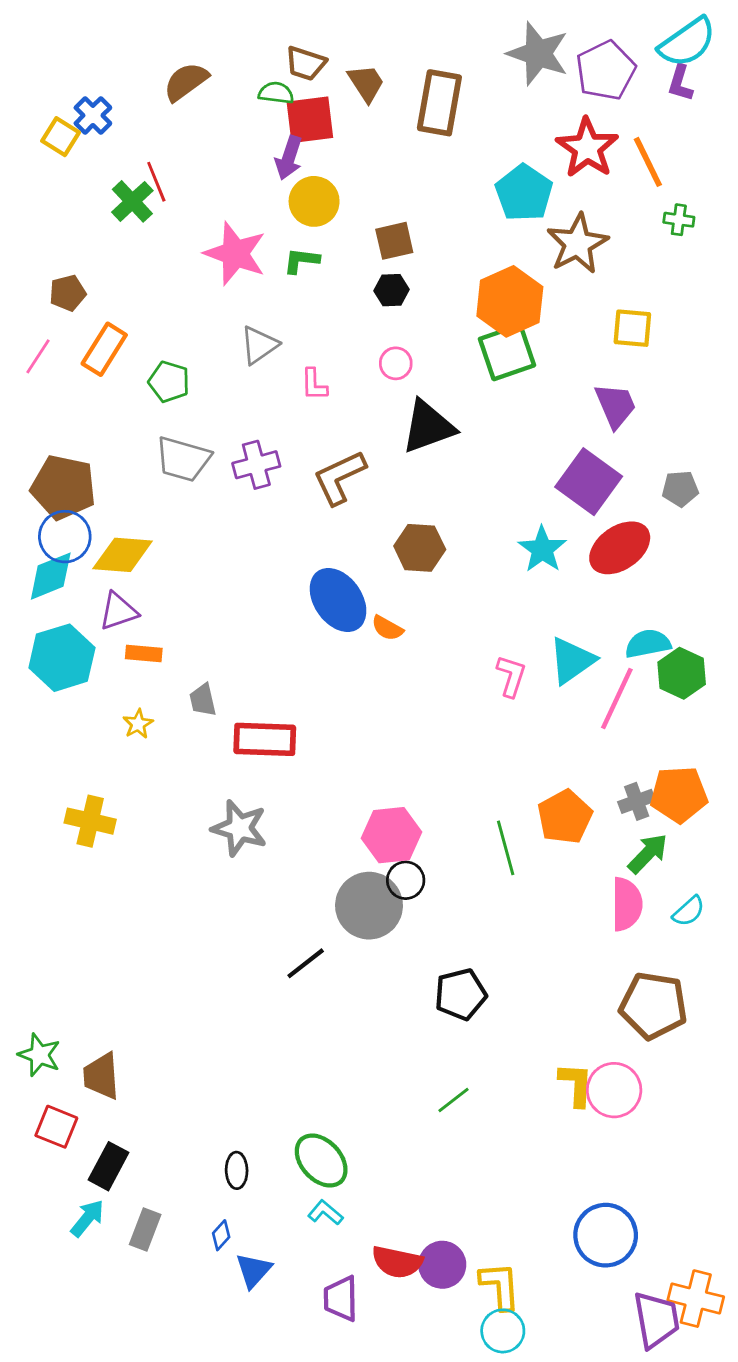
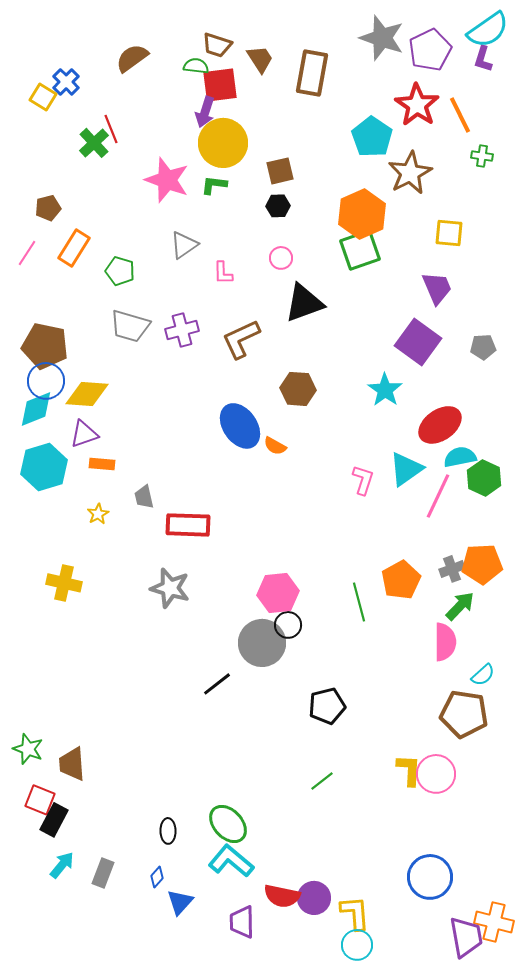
yellow circle: (314, 201) -> (223, 143), size x1.4
red ellipse: (620, 548) -> (440, 425), moved
cyan semicircle: (689, 911) -> (483, 675), moved
black rectangle: (108, 1166) -> (54, 820), moved
cyan L-shape: (325, 1213) -> (231, 861), size x1.8

